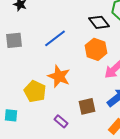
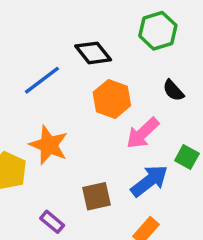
black diamond: (99, 22) -> (93, 53), moved

